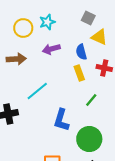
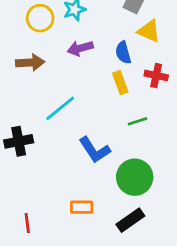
green line: (91, 100) -> (138, 121), turned 32
blue L-shape: (61, 120) -> (95, 150), turned -50

